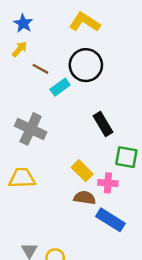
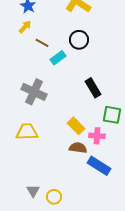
black circle: (86, 65) -> (79, 40), size x0.7

